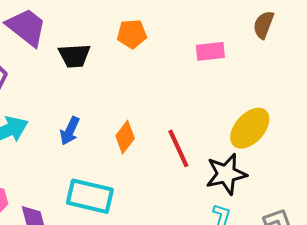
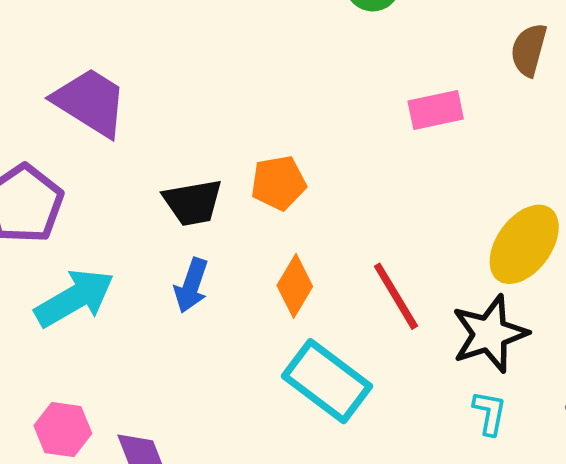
orange pentagon: (132, 34) -> (278, 183), moved
black trapezoid: (74, 56) -> (193, 202), moved
cyan rectangle: (90, 196) -> (327, 381), moved, turned 30

